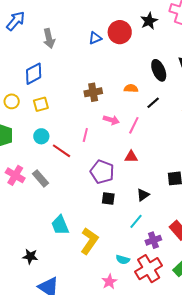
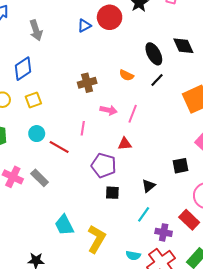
orange semicircle: (131, 88) -> (126, 75), turned -152
black line: (153, 103) -> (157, 80), moved
red triangle: (131, 157) -> (125, 144), moved
purple cross: (153, 240) -> (164, 232), turned 35

